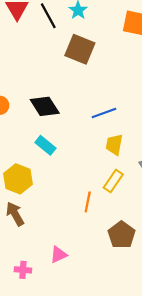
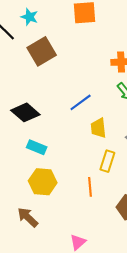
brown square: (80, 49) -> (42, 51), turned -36
yellow hexagon: (18, 179) -> (43, 182), moved

